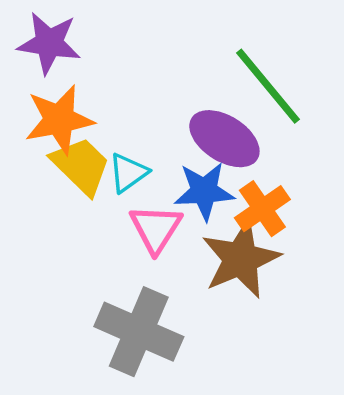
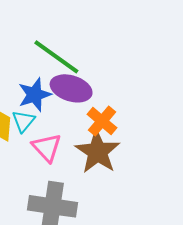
green line: (268, 86) -> (56, 57), moved
blue star: (204, 191) -> (35, 95), moved

